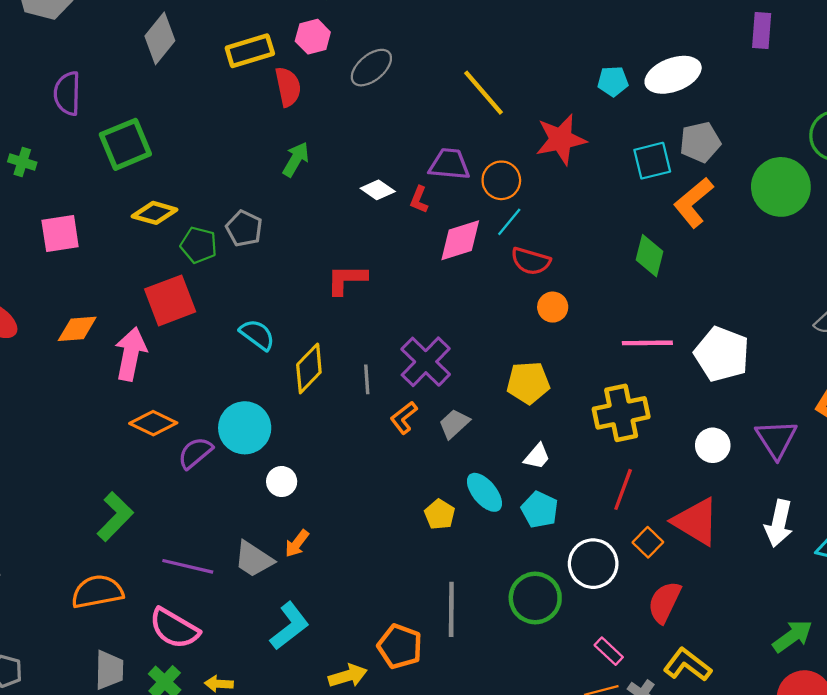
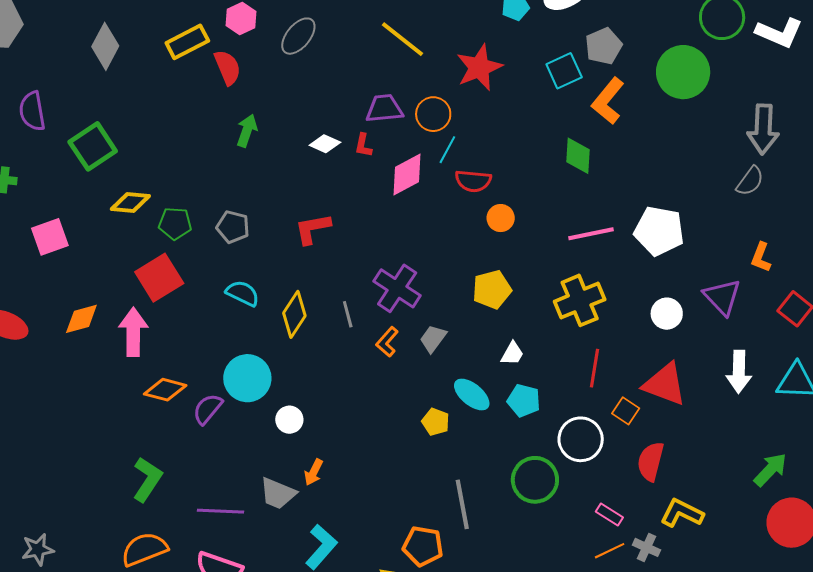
gray pentagon: (244, 229) -> (233, 227), moved

